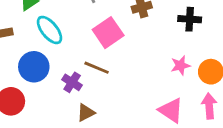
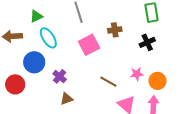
black cross: (190, 19) -> (147, 42), turned -35
brown line: (97, 68) -> (108, 82), moved

